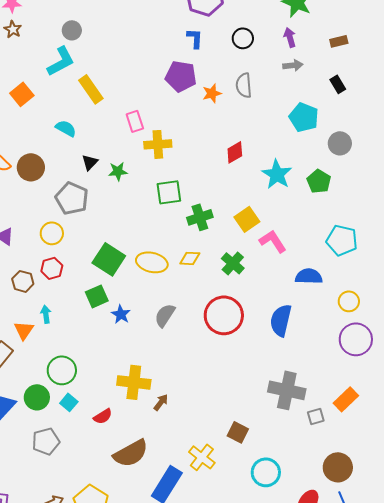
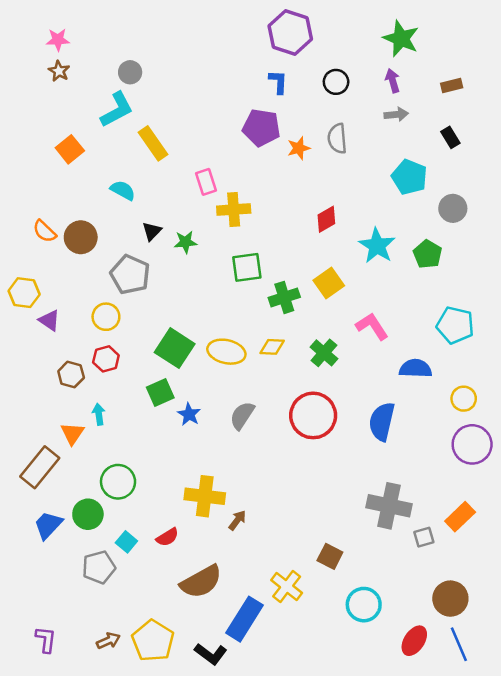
yellow square: (247, 219) -> (329, 283), moved
cyan square: (69, 402) -> (126, 542), moved

